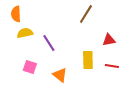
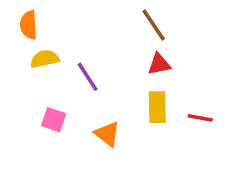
brown line: (86, 14) -> (154, 25), turned -66
red triangle: (109, 40) -> (159, 64), moved

